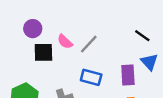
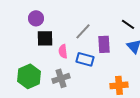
pink semicircle: (65, 42) -> (63, 51), moved, turned 40
purple rectangle: (128, 75) -> (104, 44), moved

